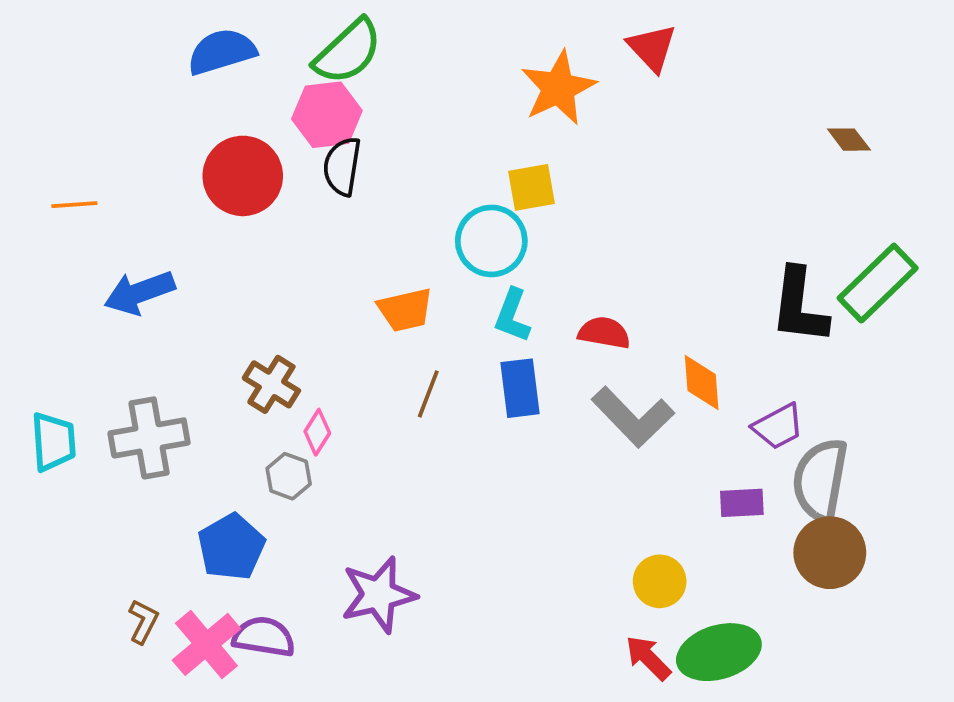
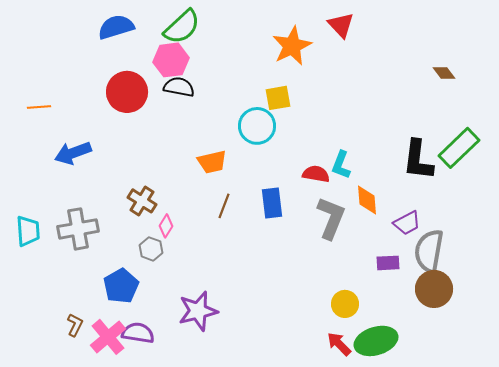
black semicircle: (342, 166) -> (179, 87), turned 92
cyan L-shape: (512, 316) -> (341, 165), moved
gray L-shape: (633, 417) -> (331, 218), turned -114

